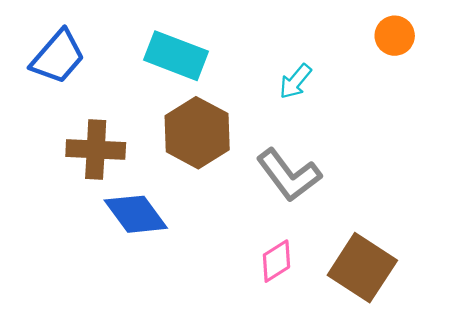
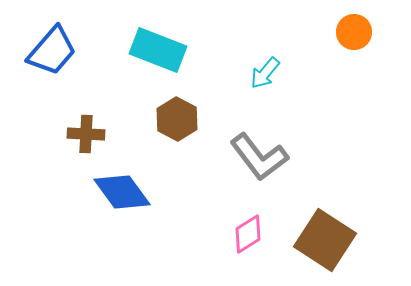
brown hexagon: (197, 133) -> (177, 119), size x0.7
brown cross: (96, 149) -> (86, 134), size x0.7

